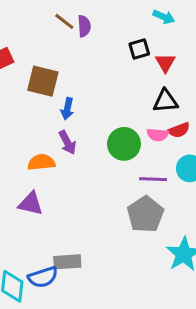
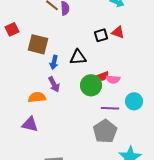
black square: (139, 49) -> (101, 35), moved
red triangle: (165, 63) -> (118, 32), turned -40
black triangle: (165, 101) -> (78, 57), moved
red semicircle: (179, 130) -> (102, 76), moved

